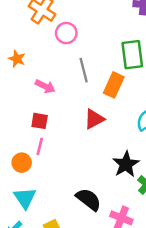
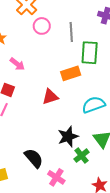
gray line: (84, 70) -> (71, 32), moved
orange rectangle: (114, 85) -> (71, 73), turned 36

